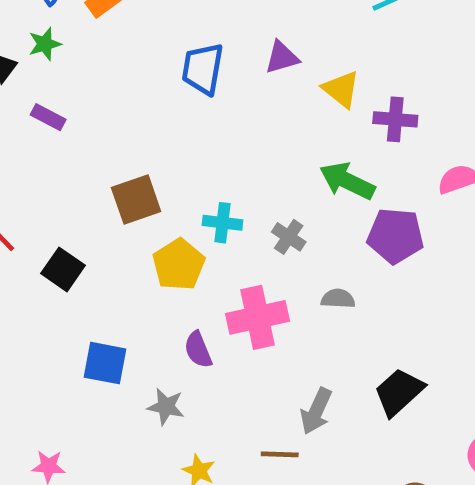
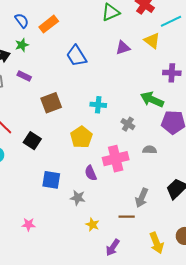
blue trapezoid: (203, 69) -> (77, 56), moved, turned -40
yellow triangle: (341, 89) -> (152, 41), moved
brown square: (136, 199) -> (51, 103), moved
cyan cross: (223, 223) -> (98, 105), moved

